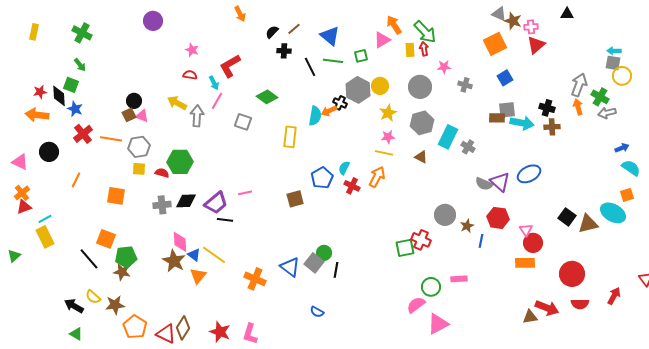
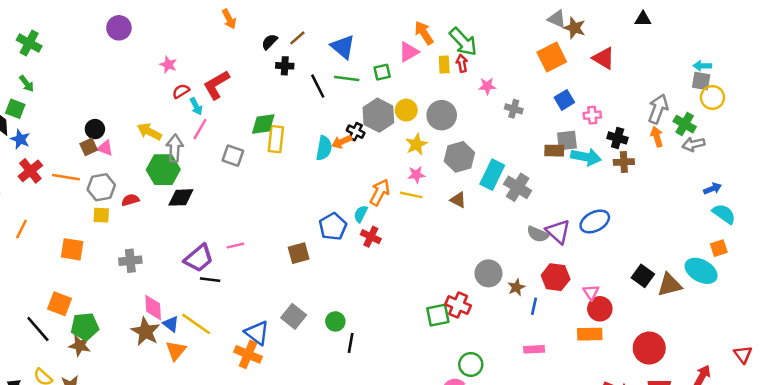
pink cross: (531, 27) -> (592, 115), moved
red triangle: (536, 45) -> (604, 58), turned -48
red semicircle: (190, 75) -> (181, 91), moved, turned -40
gray circle: (420, 87) -> (442, 115), moved
green diamond: (267, 97) -> (263, 124), turned -45
yellow rectangle: (290, 137) -> (276, 139), moved
gray cross: (468, 147) -> (518, 187), size x1.5
green hexagon: (180, 162) -> (163, 170), moved
red semicircle: (162, 173) -> (130, 200), moved, turned -32
orange arrow: (377, 177) -> (380, 192), moved
black diamond: (186, 201) -> (181, 197), moved
gray square: (314, 263) -> (294, 316), moved
blue triangle: (290, 267) -> (257, 333), moved
pink rectangle: (459, 279) -> (534, 349), moved

